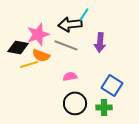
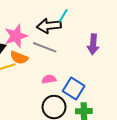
purple arrow: (100, 42) -> (93, 44), moved
blue square: (112, 85) -> (74, 88), moved

